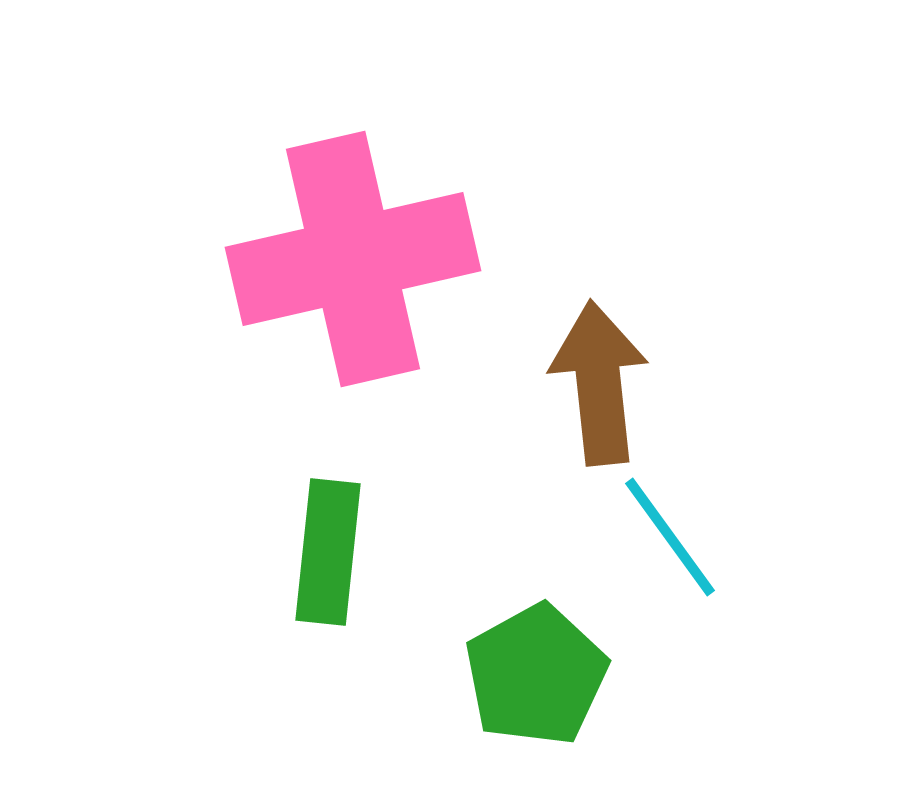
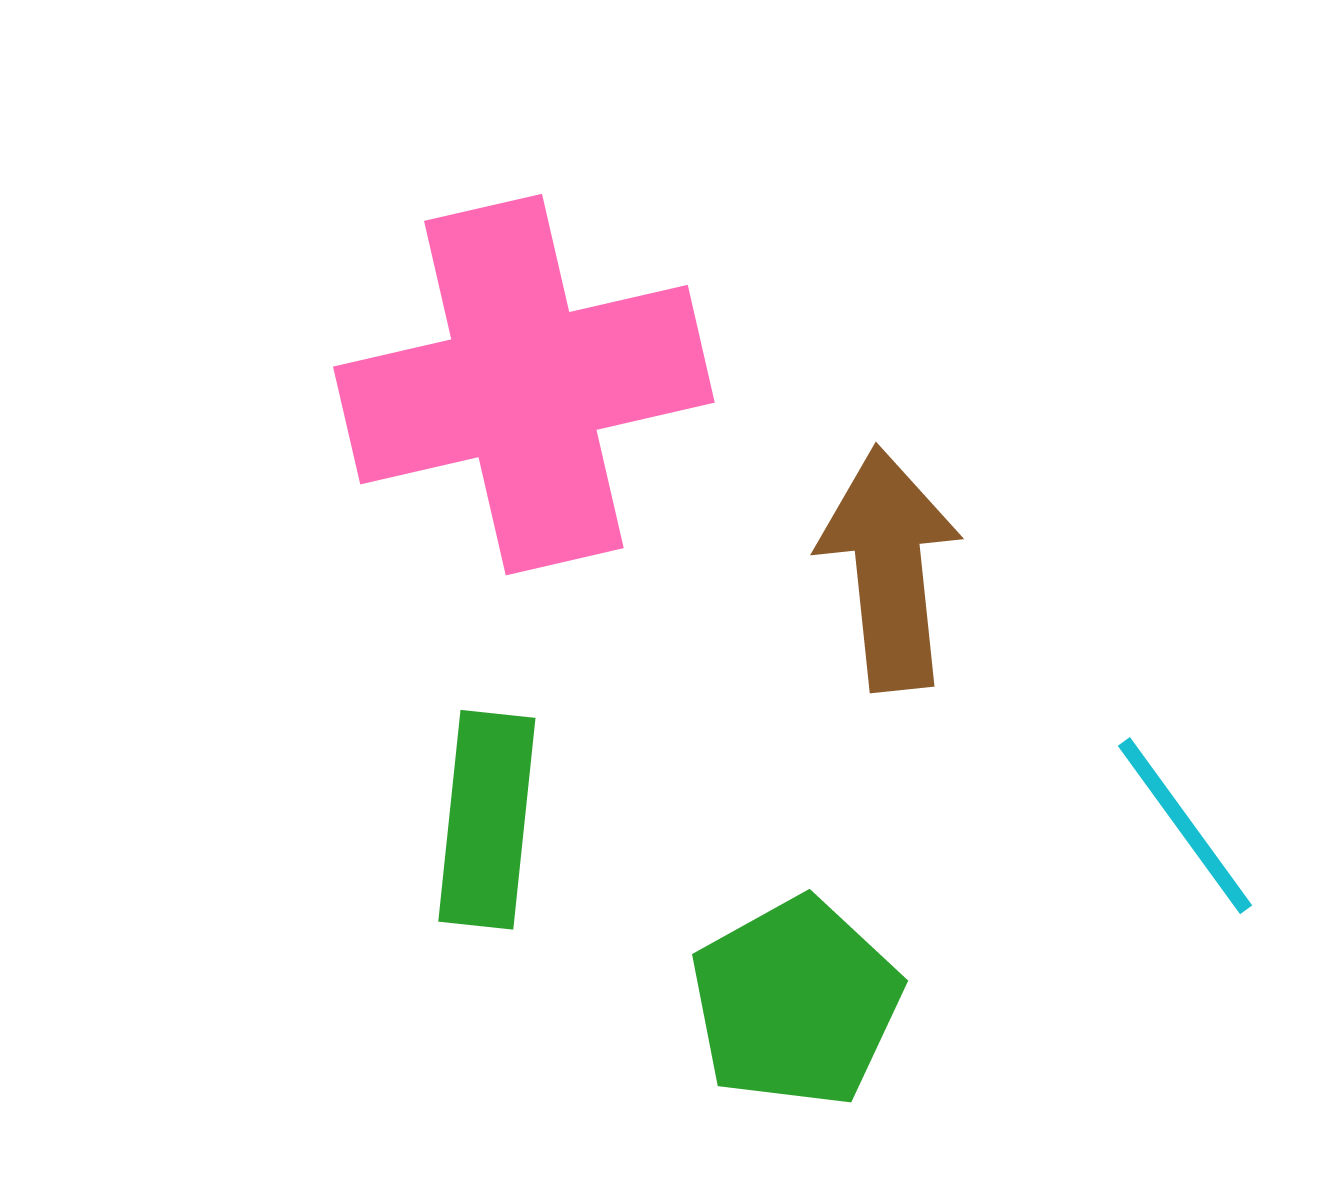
cyan line: (670, 537) -> (1185, 826), moved

